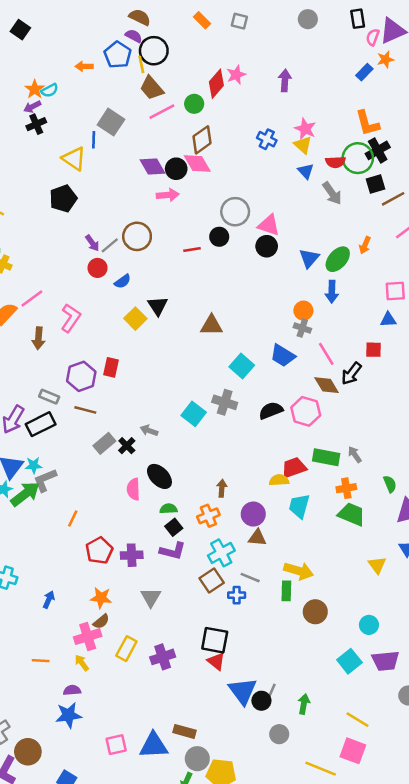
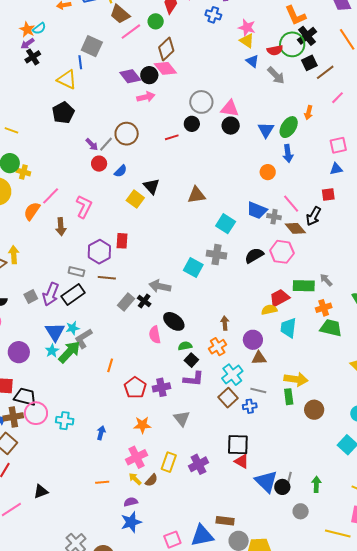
blue cross: (267, 139) -> (213, 15), moved
gray cross: (302, 328) -> (274, 217), moved
gray arrow: (149, 430) -> (160, 286), size x1.5
brown semicircle: (101, 621) -> (151, 480), moved

